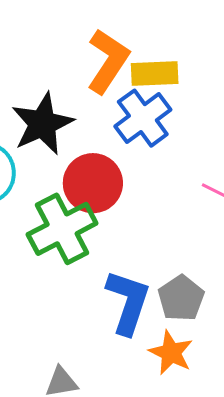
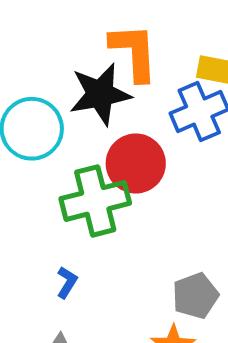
orange L-shape: (108, 61) -> (134, 52), moved, turned -50
blue L-shape: (128, 302) -> (67, 282), moved, size x0.5

